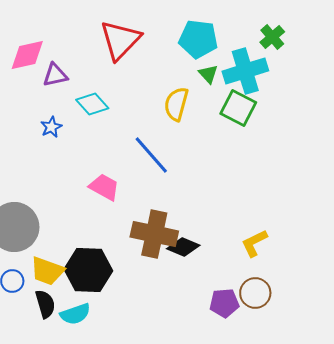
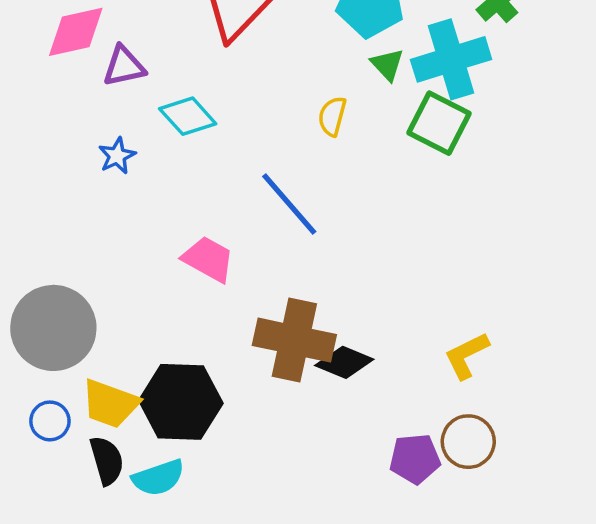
yellow semicircle: (176, 104) -> (332, 116), size x0.7

